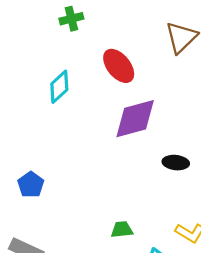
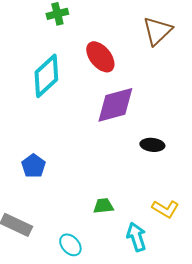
cyan diamond: (59, 87) -> (46, 76), size x1.4
blue pentagon: (31, 185) -> (33, 166), moved

